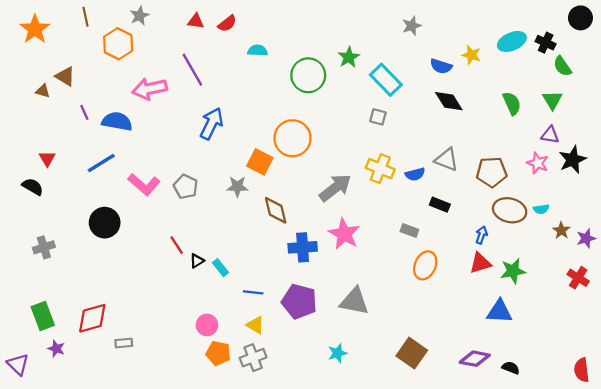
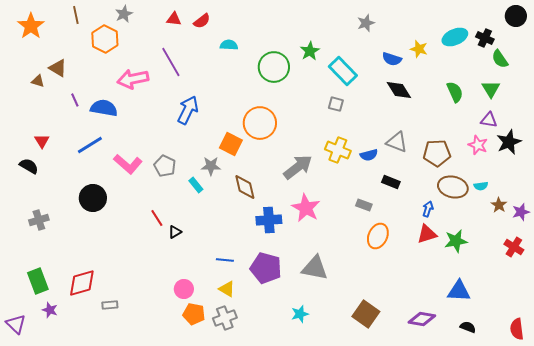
cyan rectangle: (220, 268) -> (196, 185), moved
blue triangle: (499, 311) -> (459, 291), moved
black semicircle: (511, 368) -> (468, 327), moved

